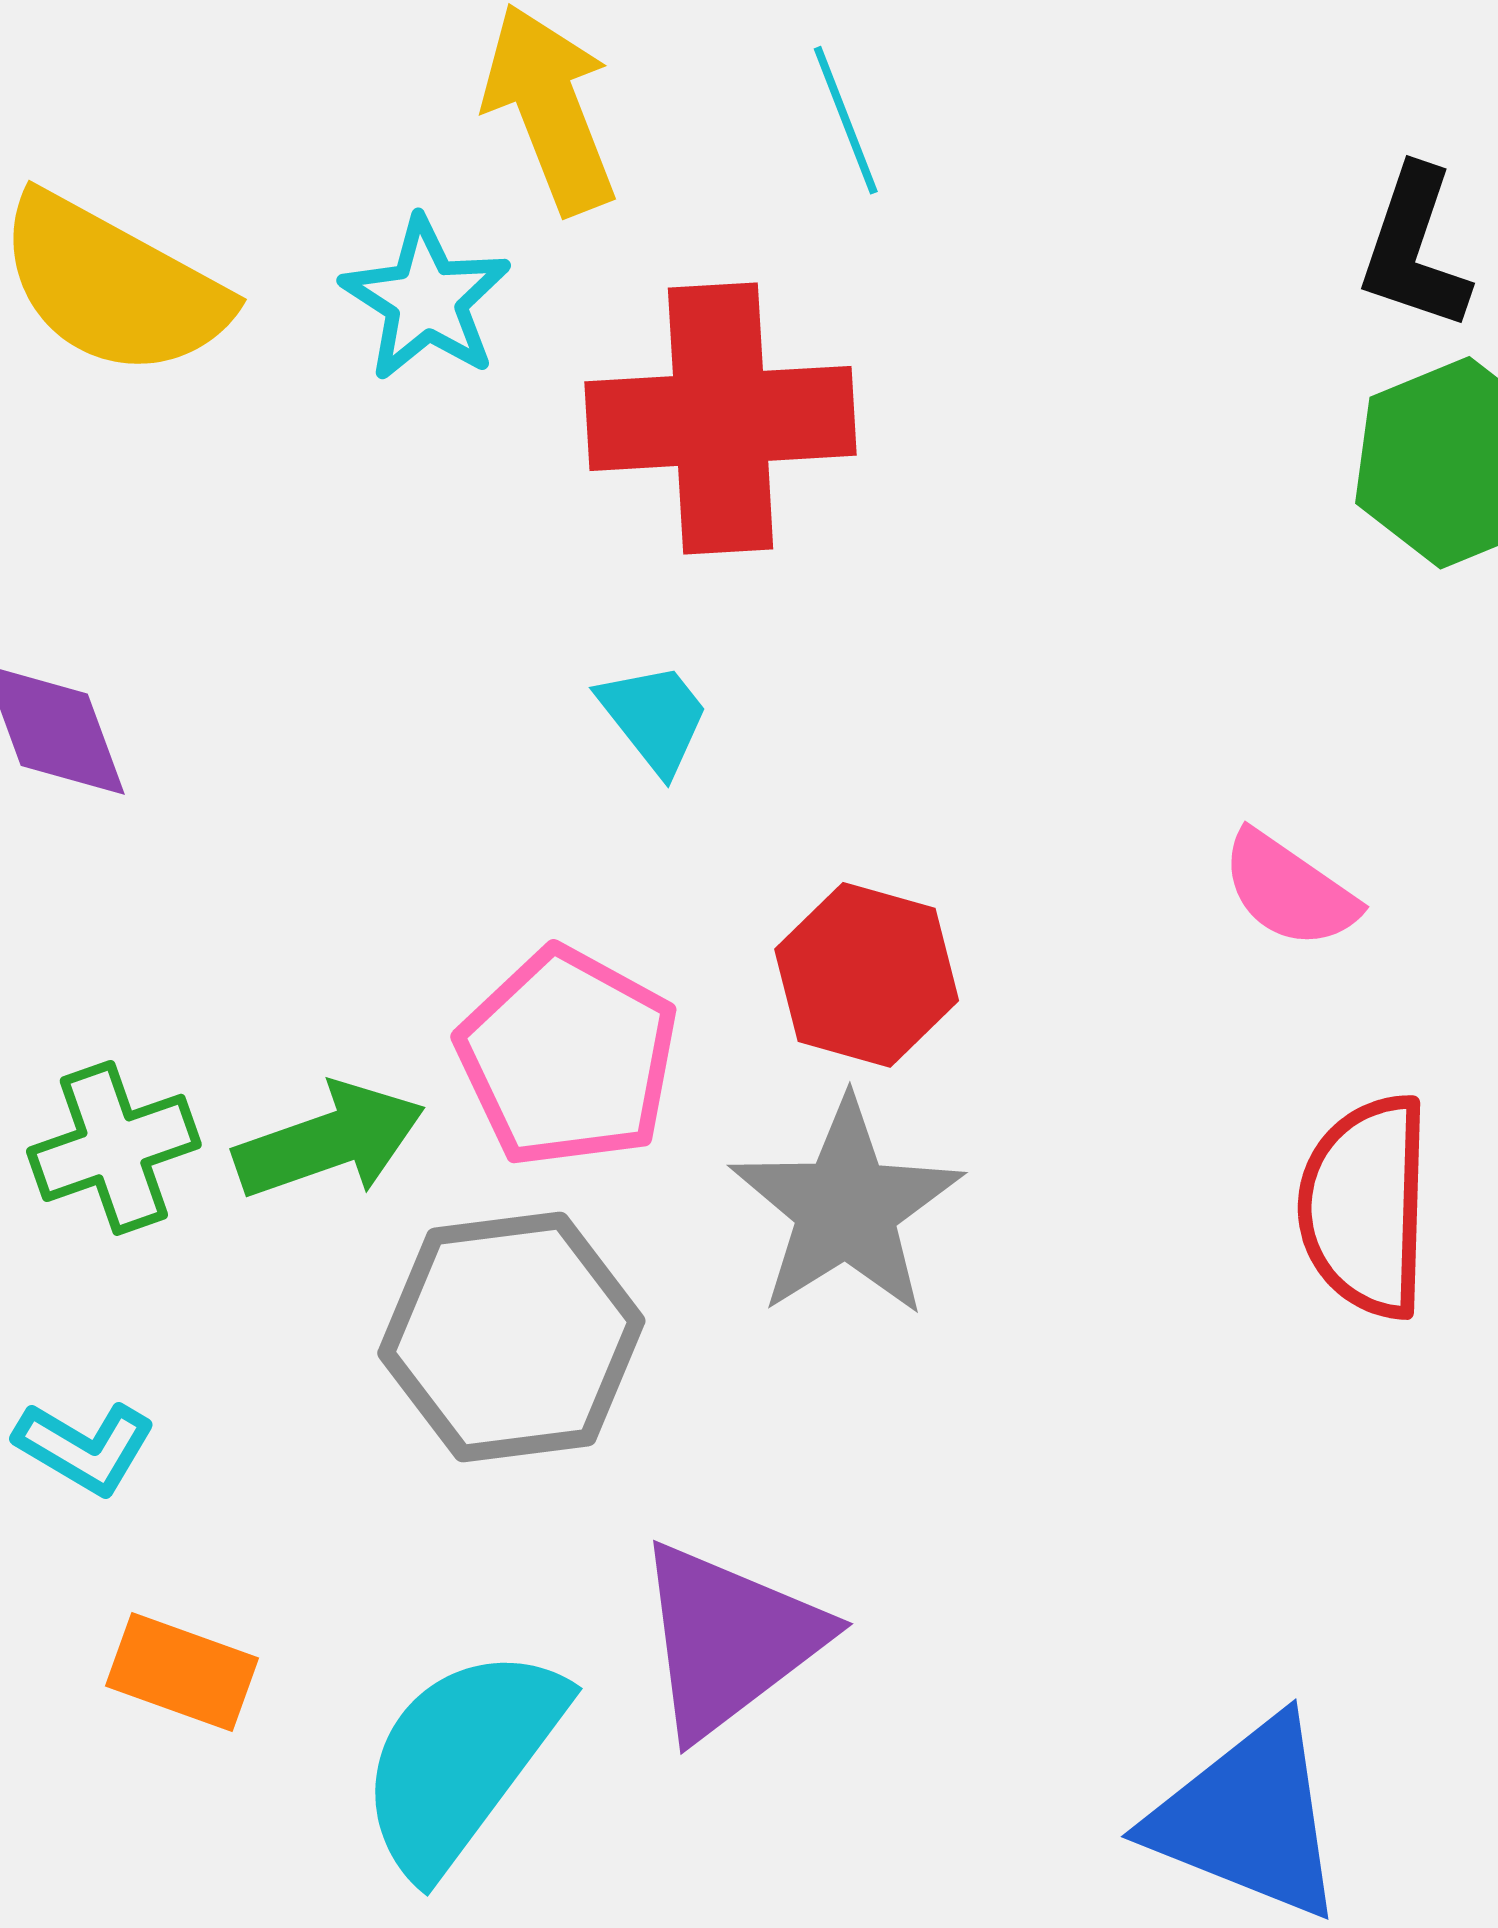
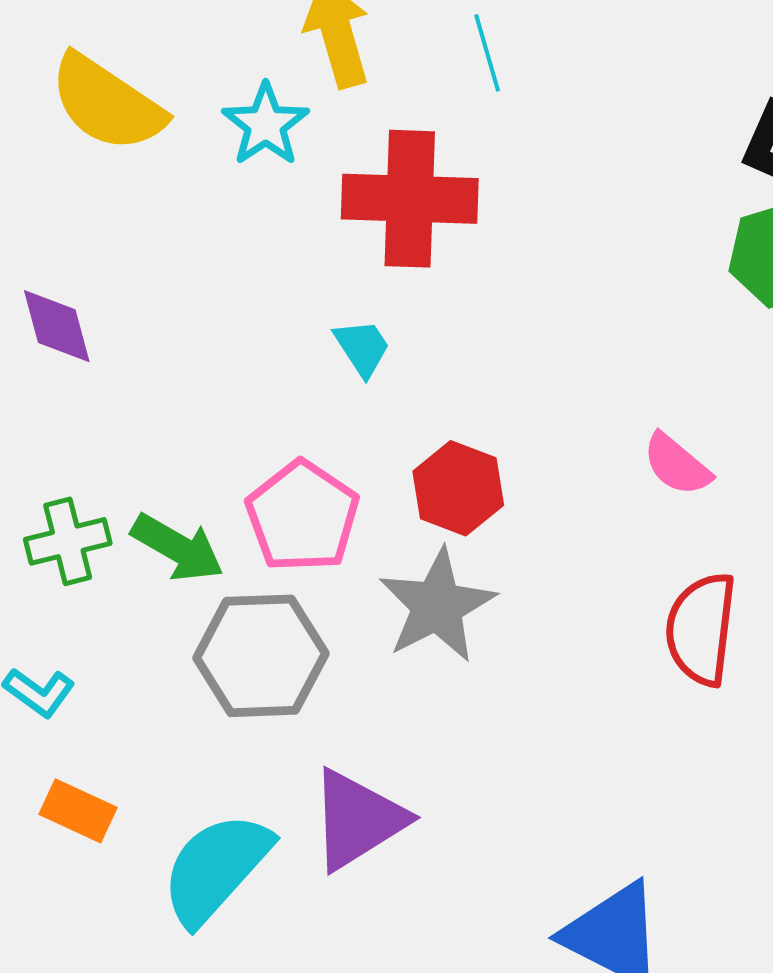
green arrow: (330, 1141) -> (178, 548), turned 44

